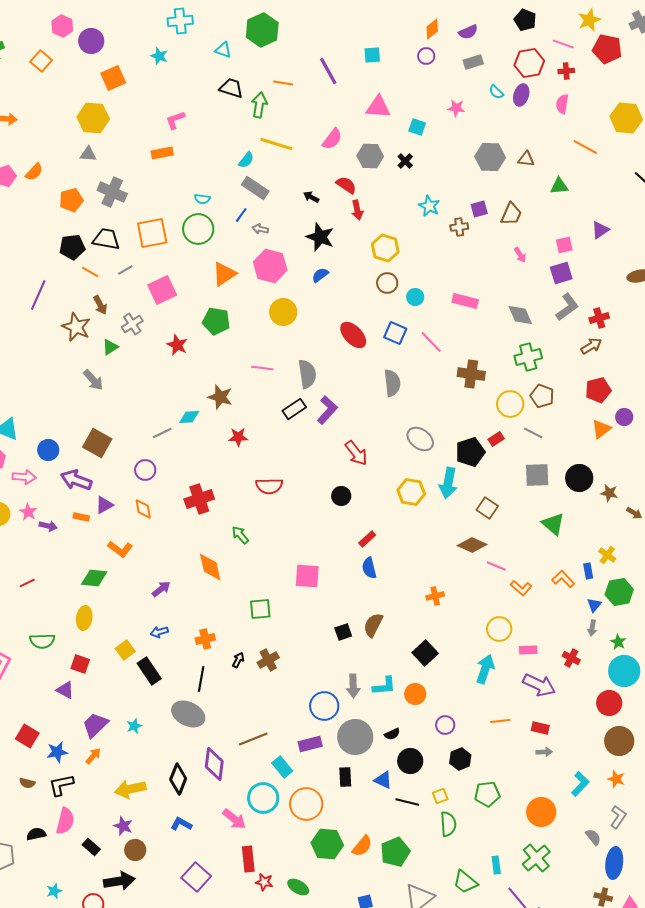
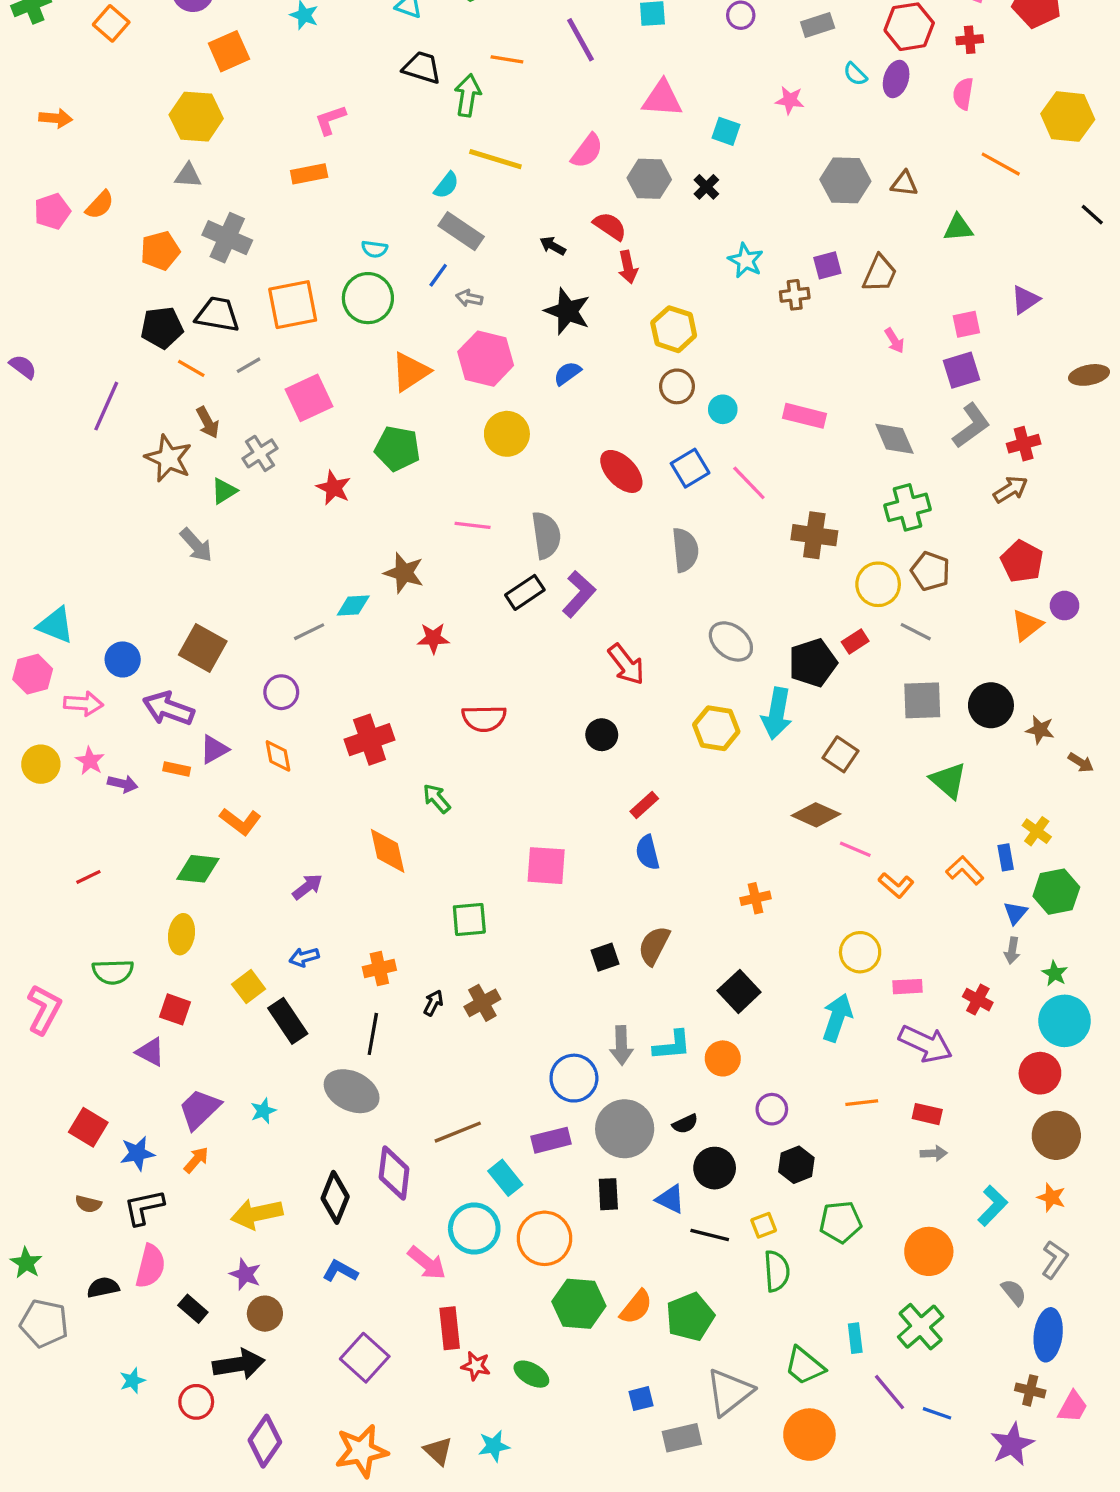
blue square: (395, 333) -> (690, 468), turned 35
red pentagon: (598, 390) -> (1022, 561), turned -30

